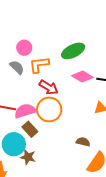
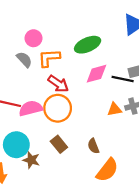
pink diamond: (82, 77) -> (96, 74), turned -50
brown rectangle: (30, 129) -> (59, 144), moved
brown semicircle: (83, 142) -> (93, 146), turned -128

